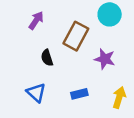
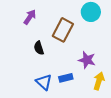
purple star: (105, 59) -> (87, 60), moved
blue triangle: (36, 93) -> (44, 82), moved

